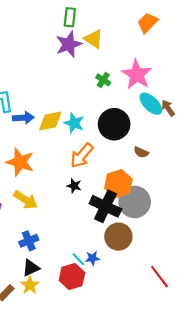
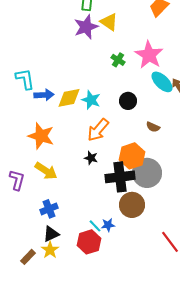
black circle: (114, 124) -> (128, 101), size x0.6
black cross: (105, 206) -> (120, 177), turned -32

